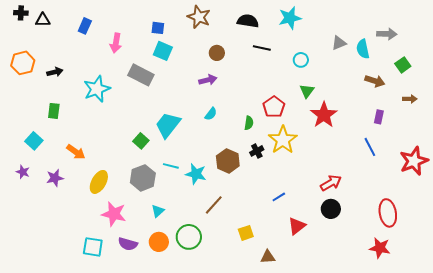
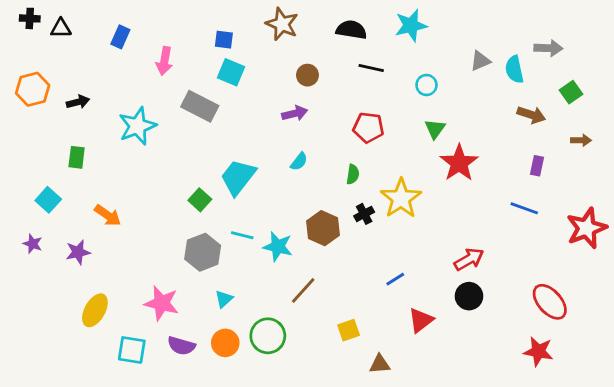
red pentagon: (274, 107) -> (368, 128), moved, turned -30
blue line: (370, 147) -> (524, 208), turned -42
yellow ellipse: (99, 182) -> (95, 310), moved
red ellipse: (388, 213) -> (550, 302), turned -32

